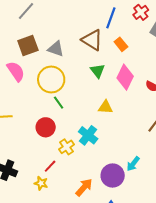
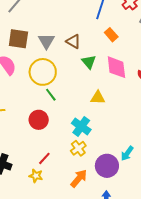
brown triangle: (92, 40) -> (73, 41), moved, size x0.7
brown square: (28, 45) -> (18, 39), turned 30
gray triangle: (56, 49) -> (46, 41), turned 42
pink diamond: (125, 77) -> (116, 67), turned -30
yellow cross: (66, 147) -> (78, 148), moved

